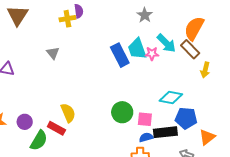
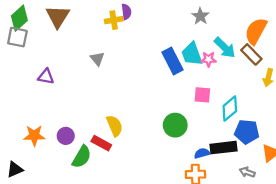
cyan diamond: (171, 97) -> (230, 109), turned -50
pink square: (145, 119) -> (202, 95), moved

